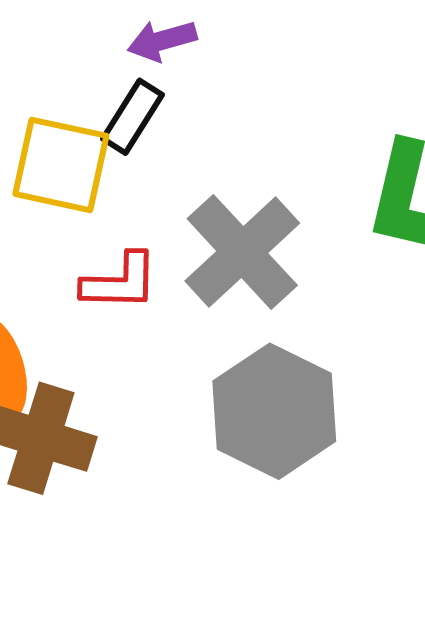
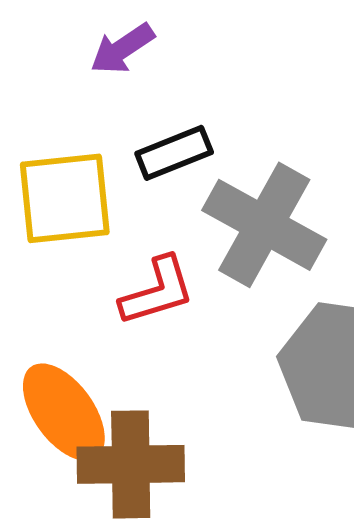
black rectangle: (133, 117) -> (174, 153), moved, turned 54

